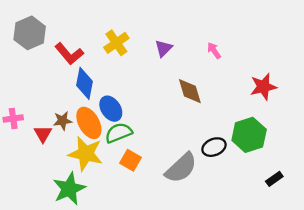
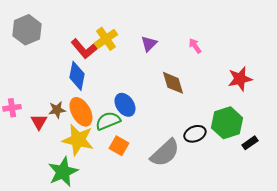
red L-shape: (69, 54) -> (84, 49), moved
blue ellipse: (111, 109) -> (125, 105), moved
black rectangle: (274, 179) -> (250, 143), moved

